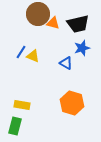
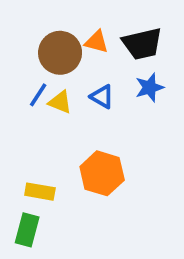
brown circle: (38, 14) -> (60, 53), moved
blue triangle: (66, 63) -> (102, 97), moved
orange hexagon: (72, 103) -> (102, 173), moved

